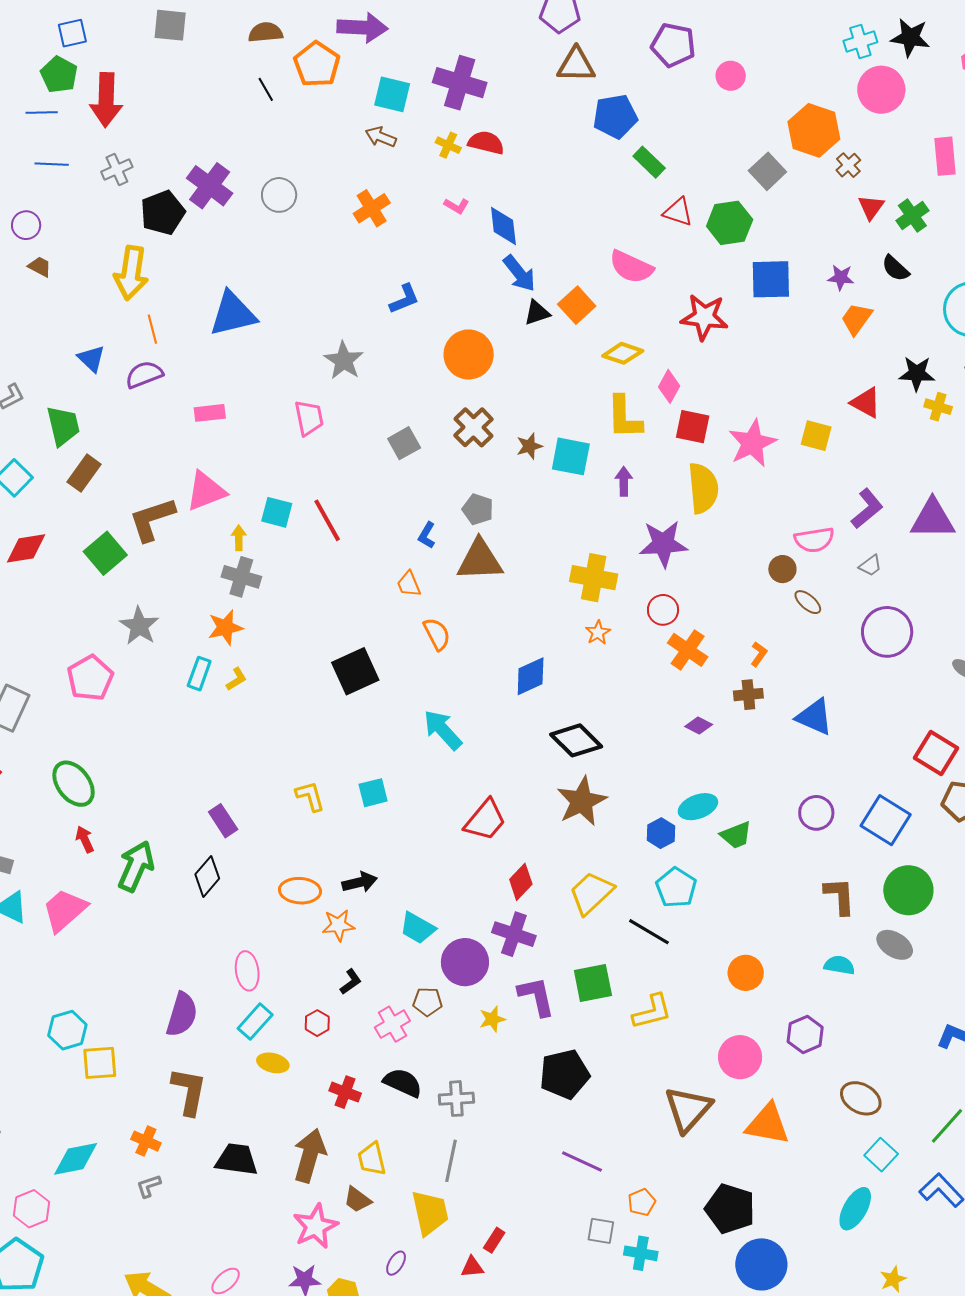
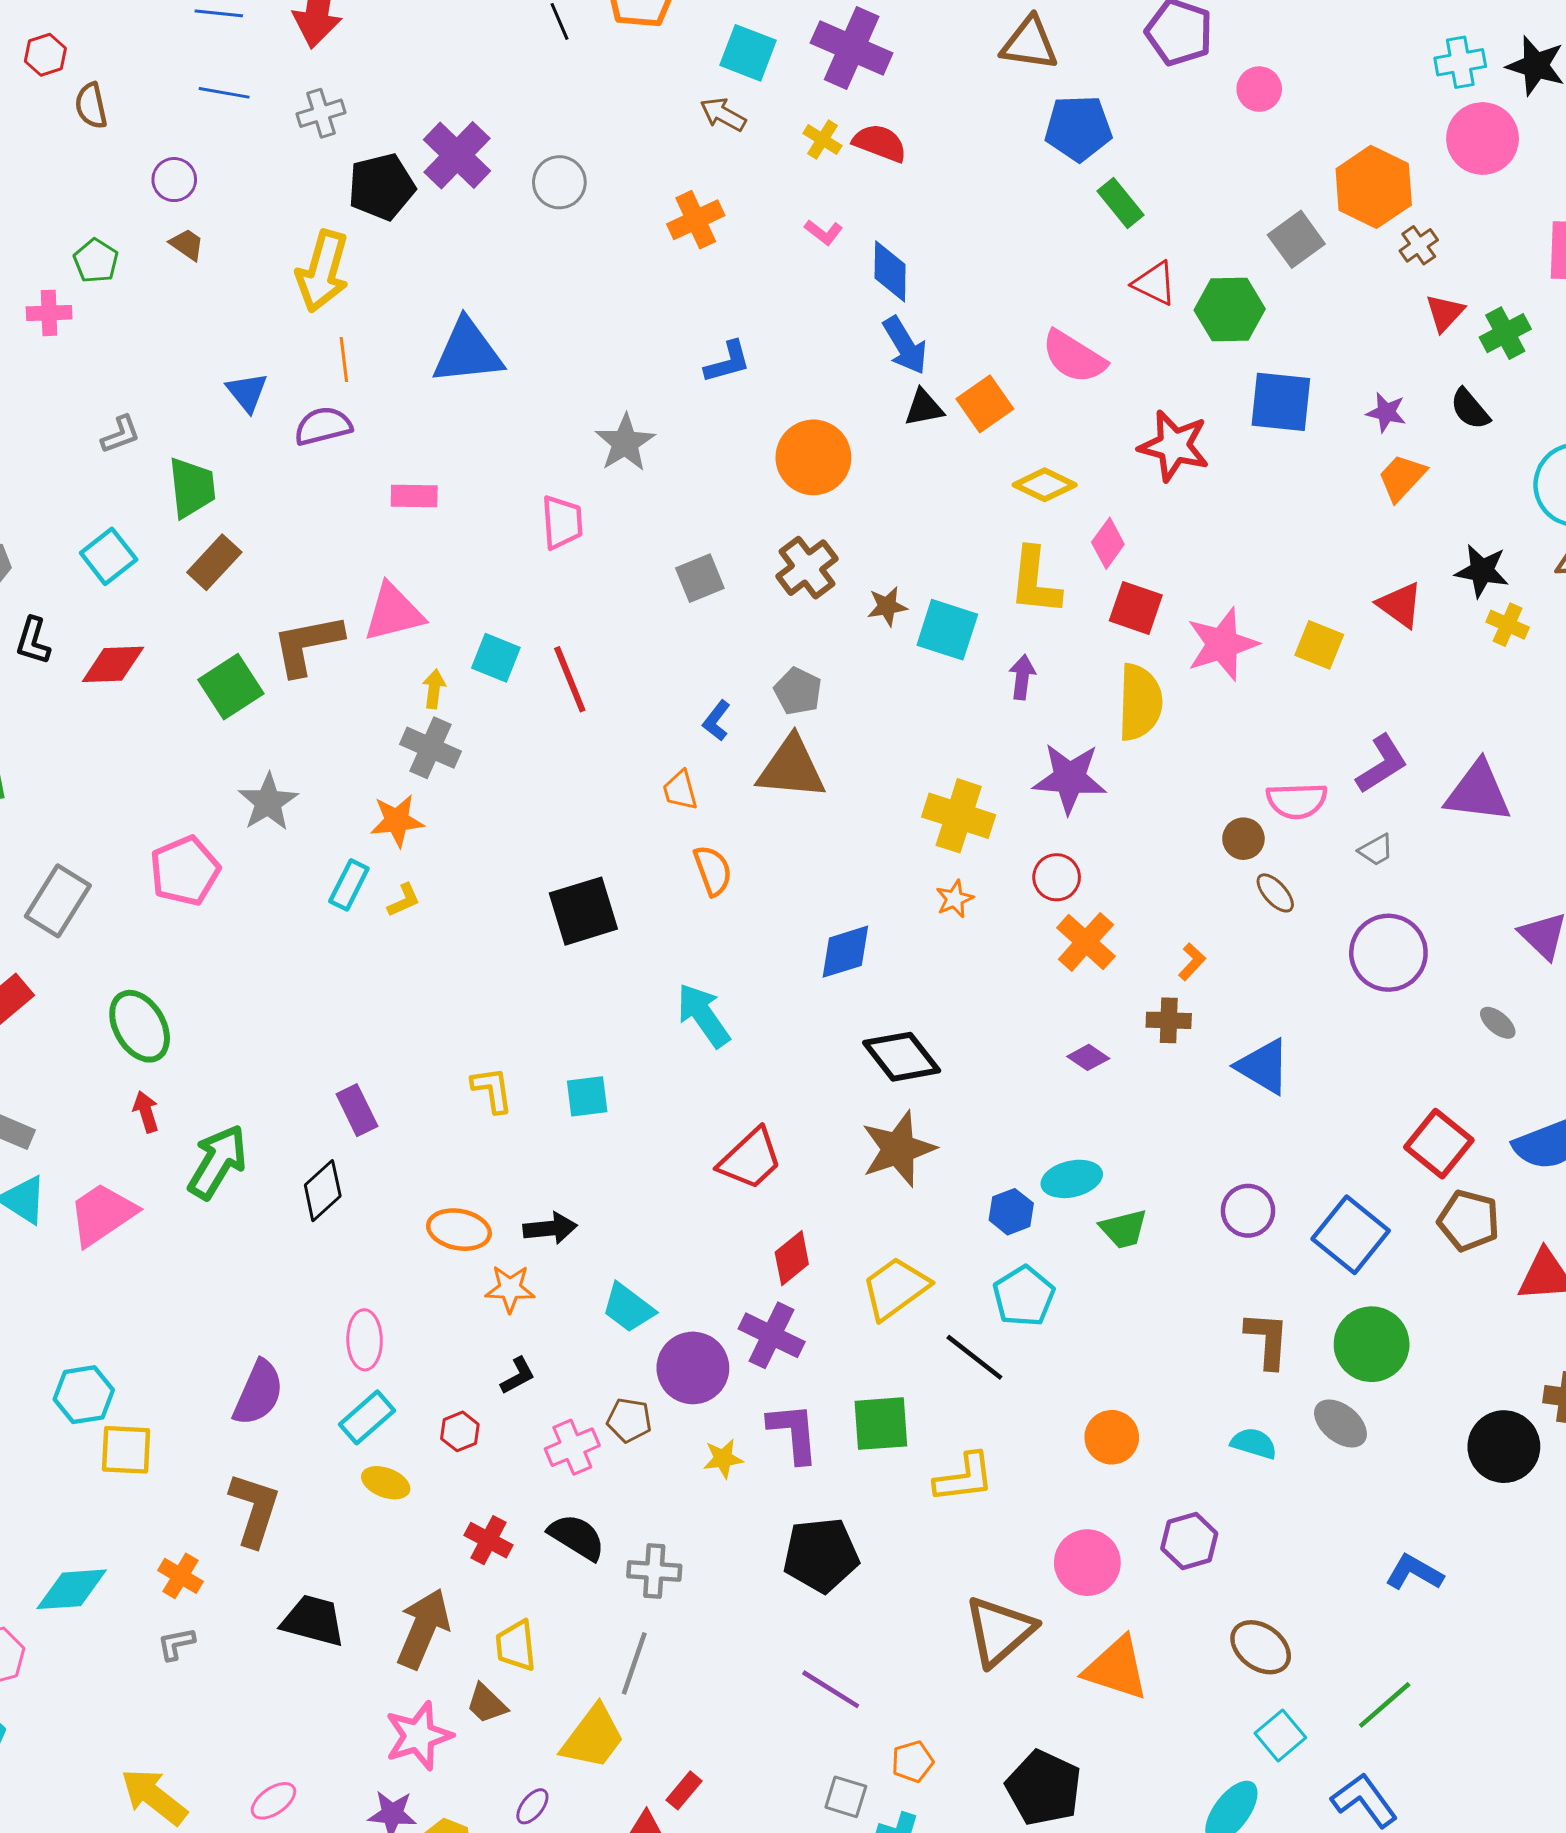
yellow trapezoid: (430, 1213) -> (593, 1737), turned 42

